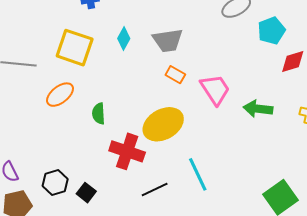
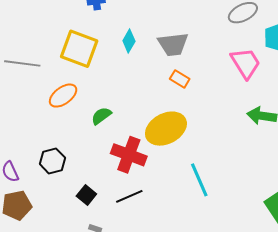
pink trapezoid: (215, 89) -> (246, 63), moved
green semicircle: (99, 114) -> (101, 116), turned 55
black hexagon: (55, 182) -> (52, 161), moved
black line: (155, 190) -> (129, 196), moved

